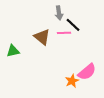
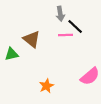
brown triangle: (42, 37) -> (32, 39), moved
orange star: (72, 81) -> (46, 86), moved

